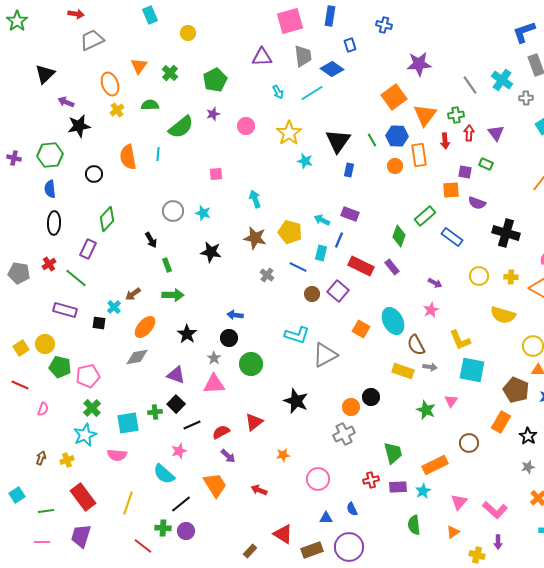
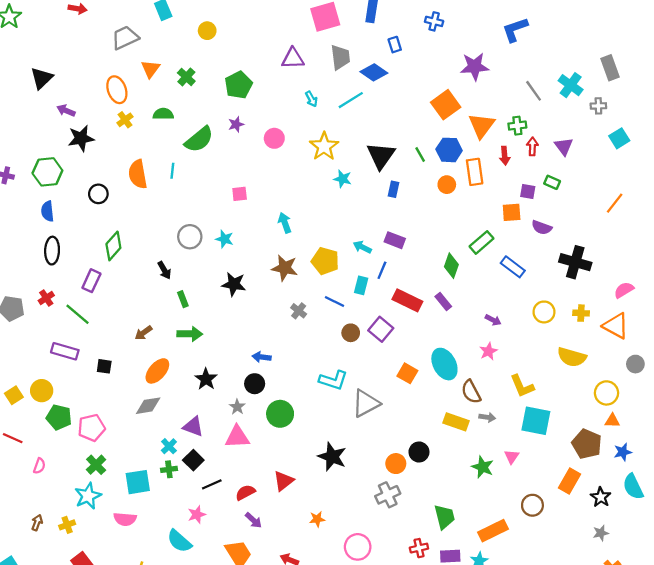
blue L-shape: (524, 32) -> (515, 30), moved
gray trapezoid: (92, 40) -> (125, 38), moved
cyan cross: (114, 307) -> (169, 446), moved

